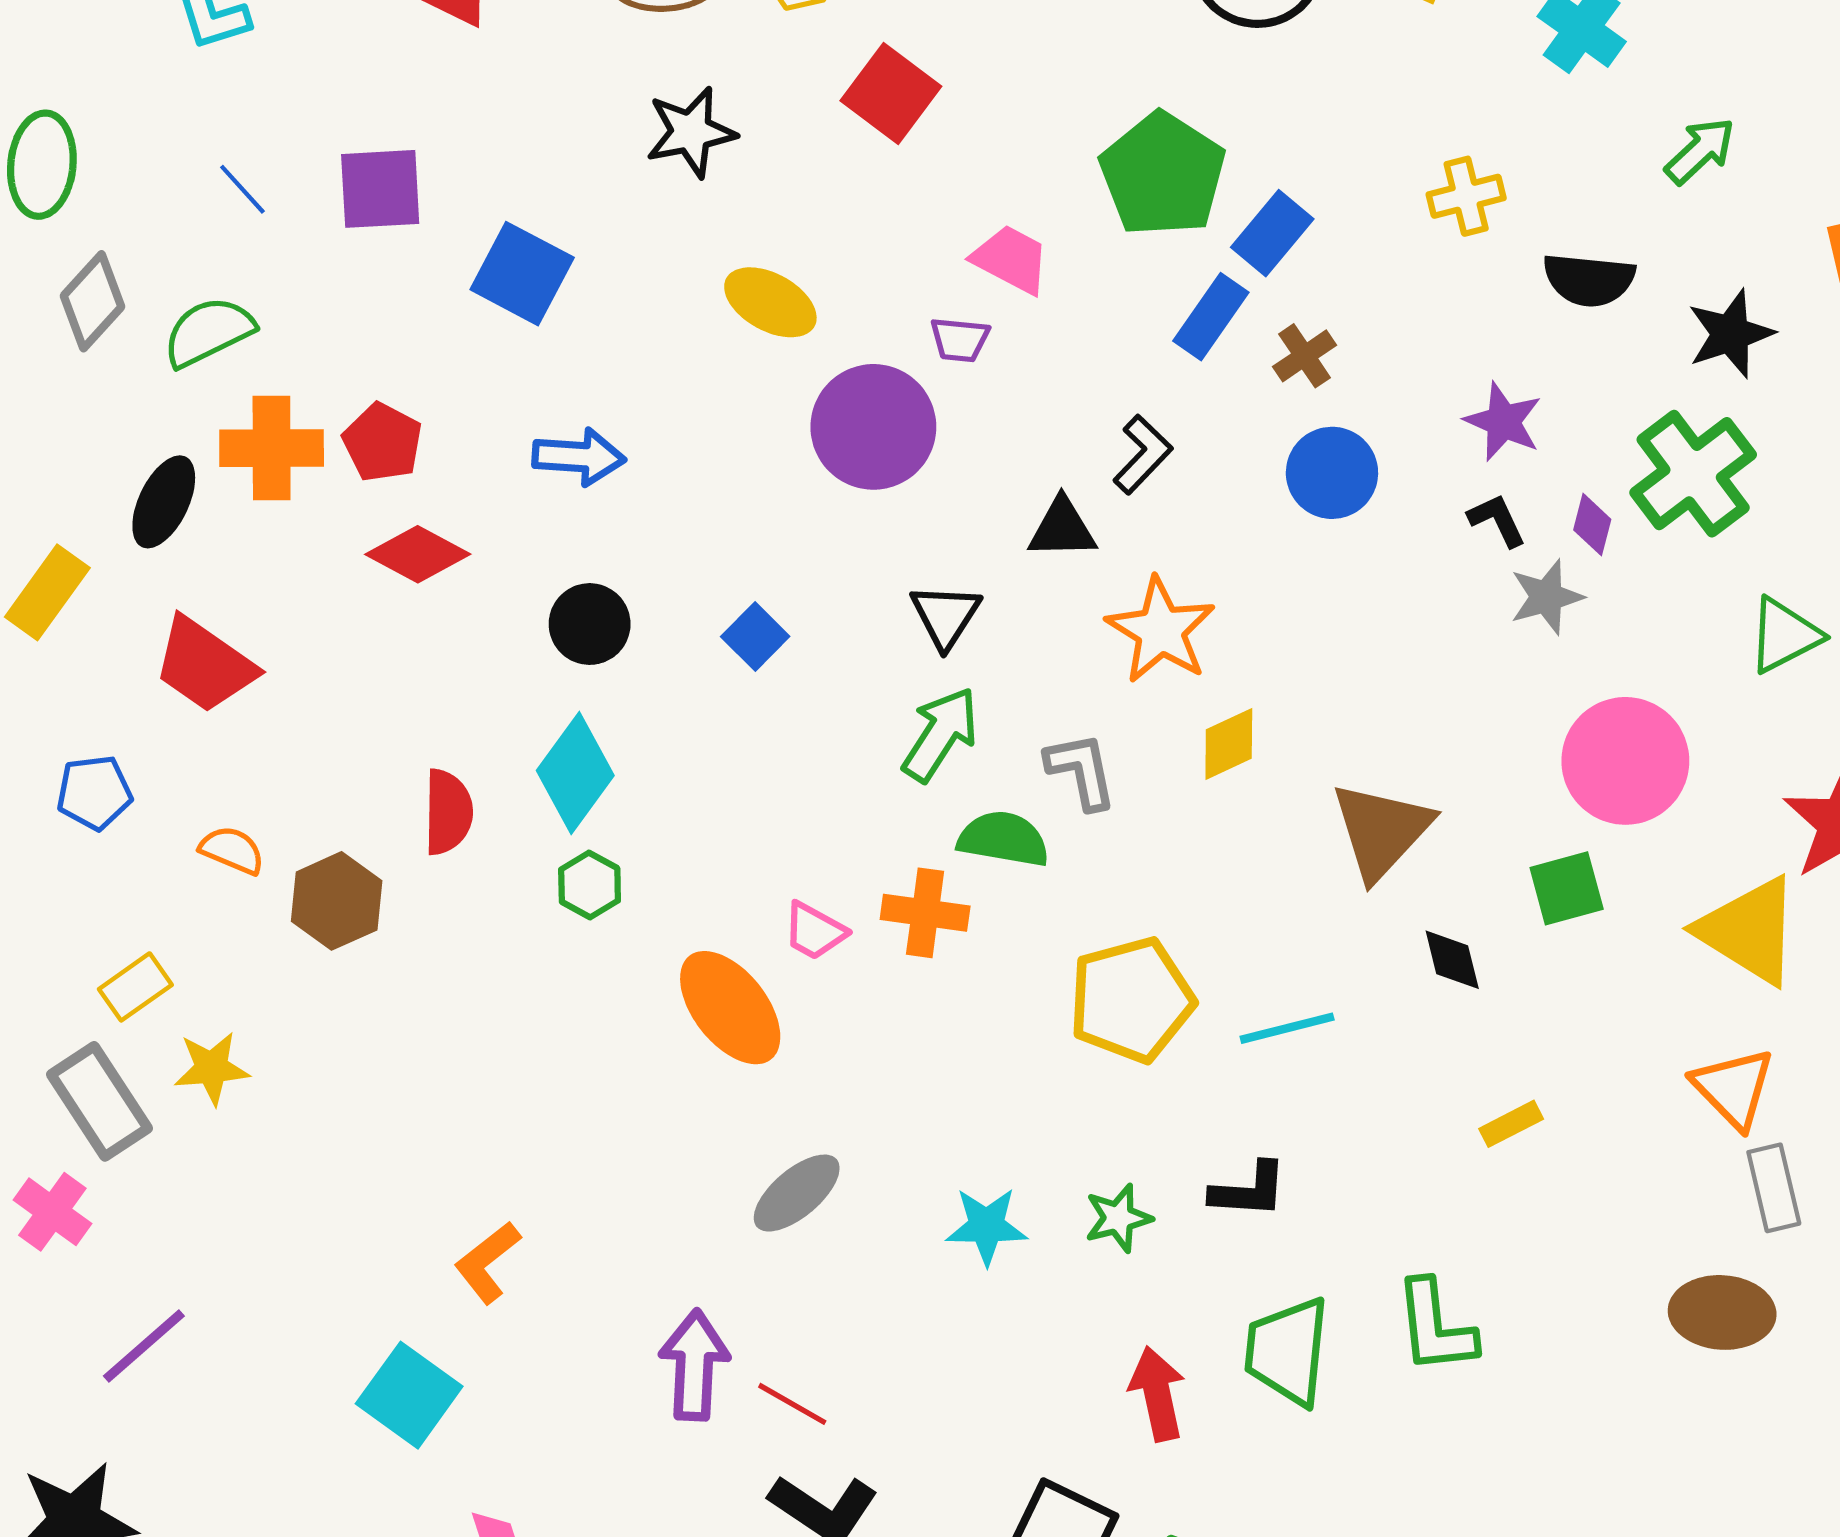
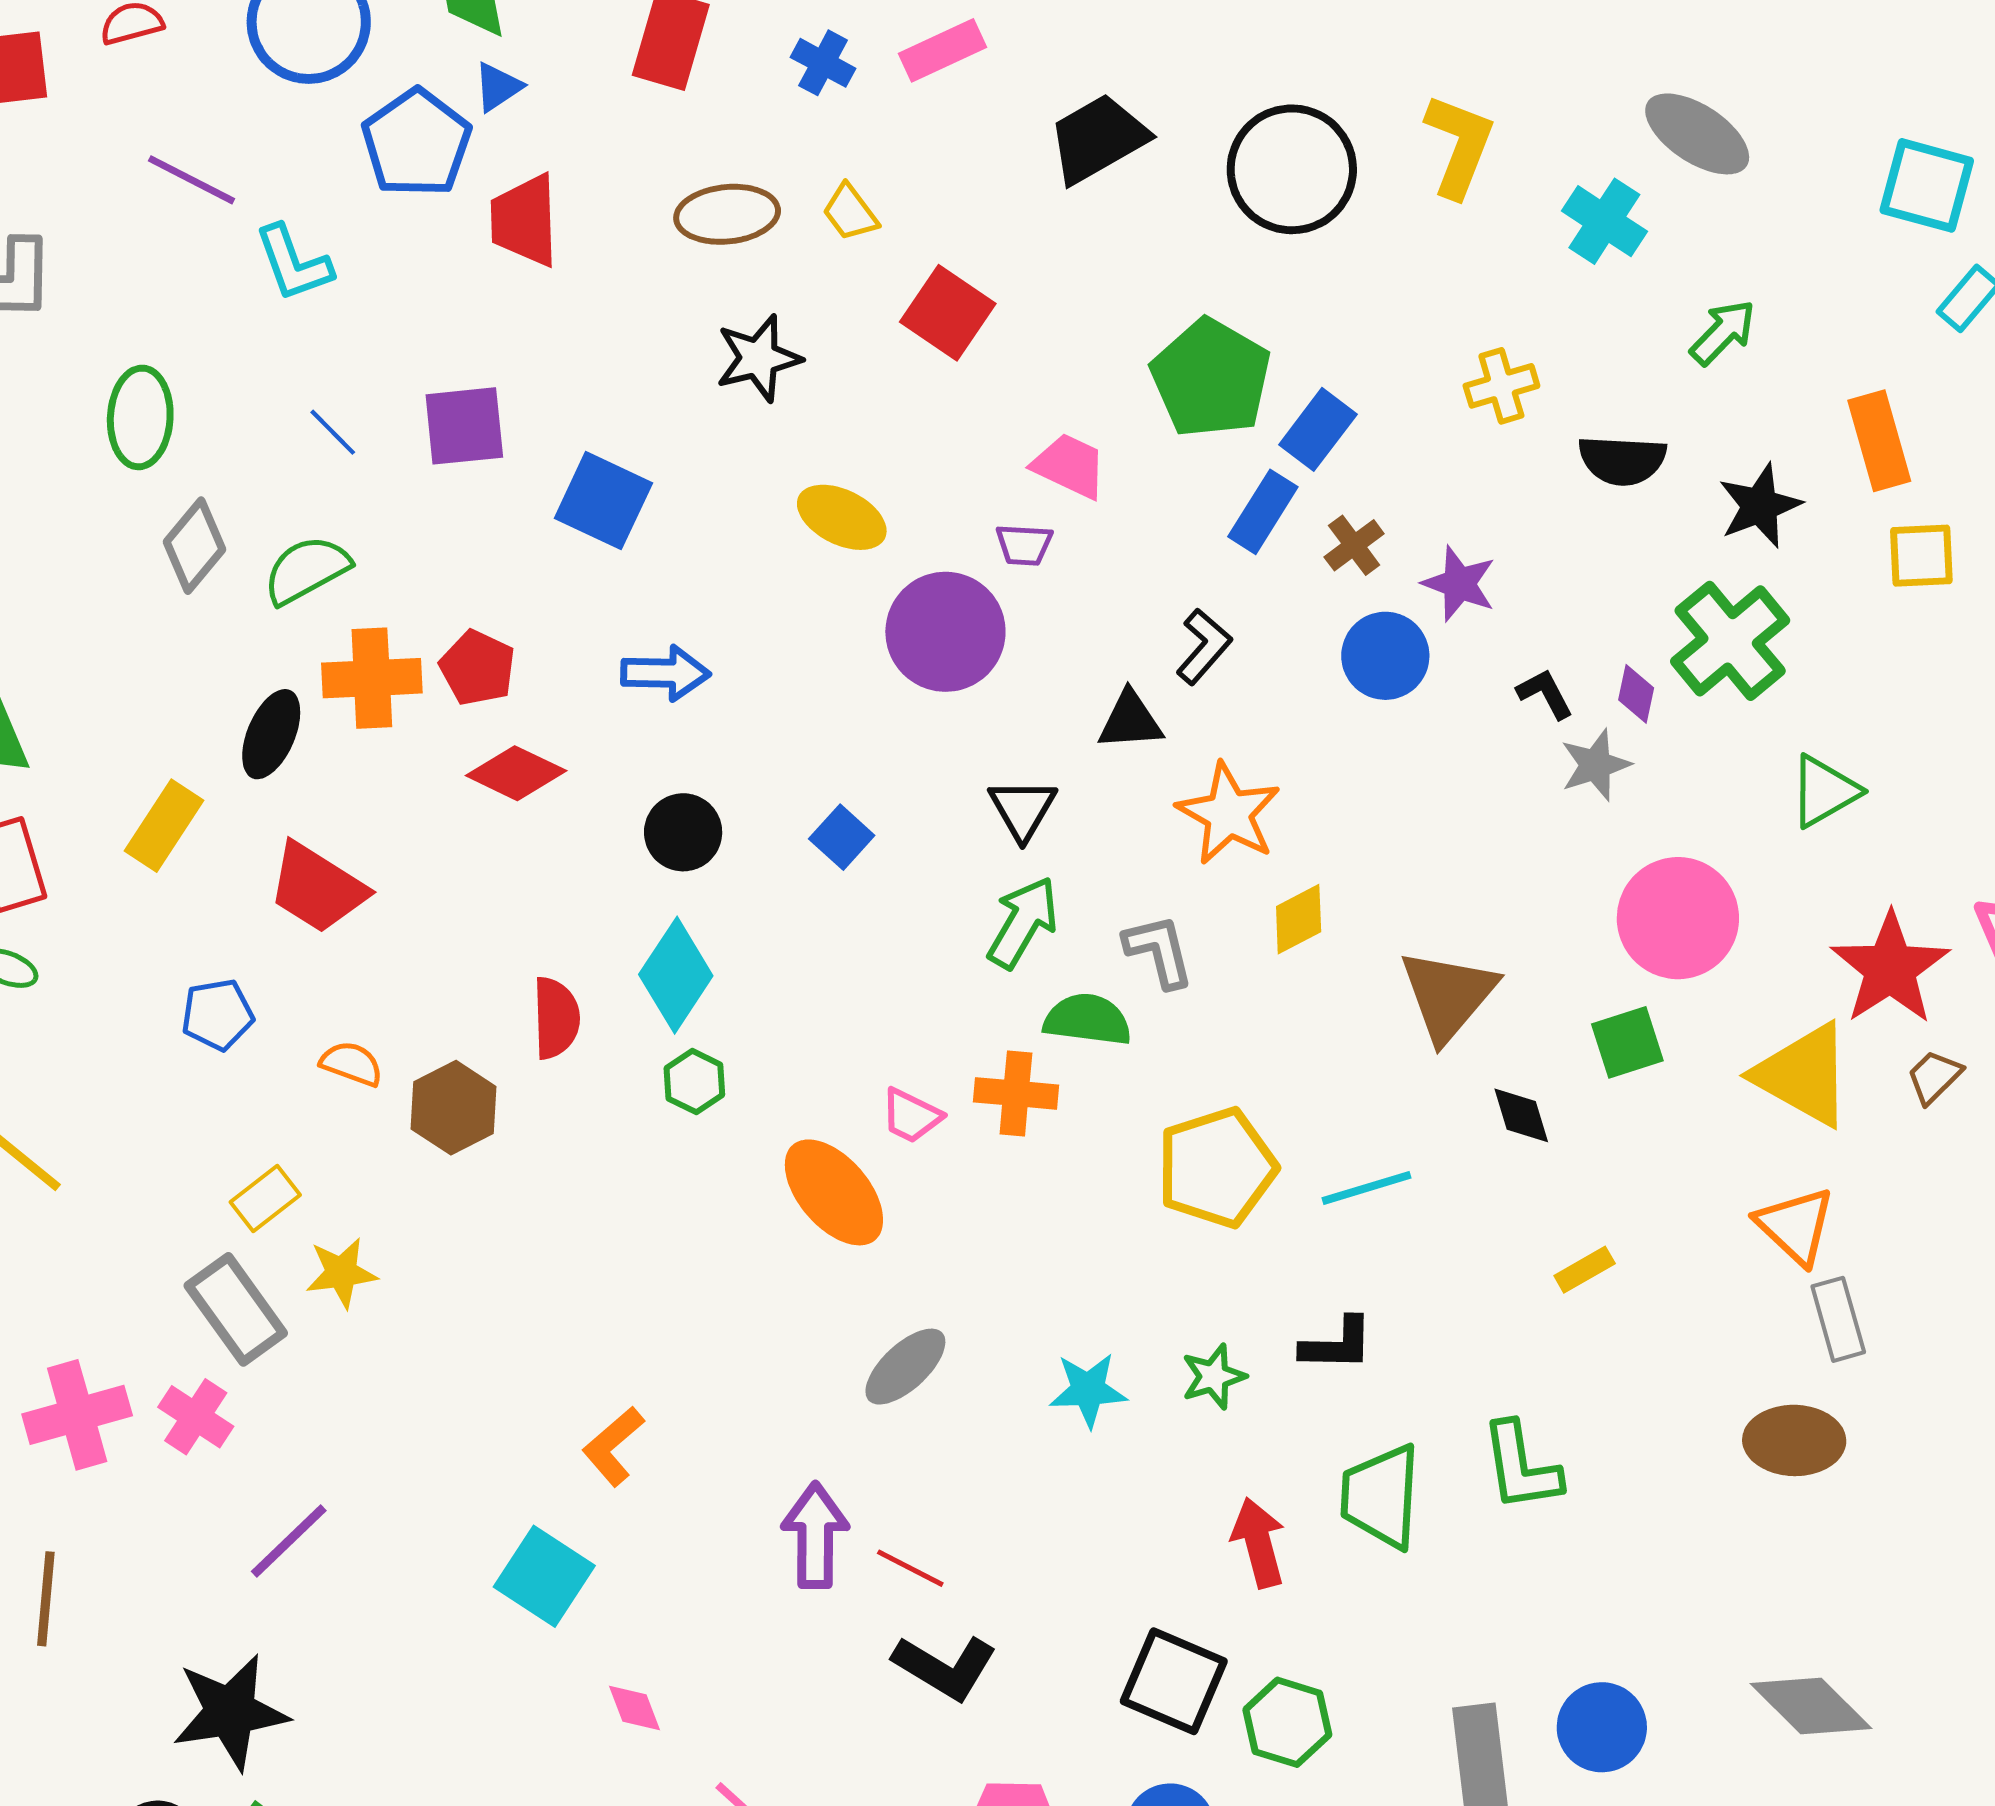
purple star: (1503, 422) -> (1459, 584), moved

